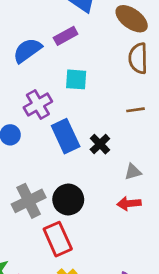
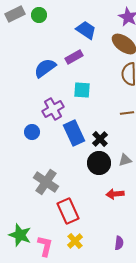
black circle: (68, 200) -> (99, 163), moved
gray cross: (29, 201) -> (46, 182), turned -30
red arrow: (129, 203) -> (115, 194), moved

